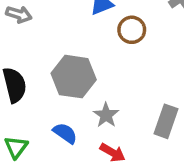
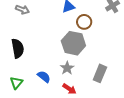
gray hexagon: (74, 77) -> (73, 43), moved

